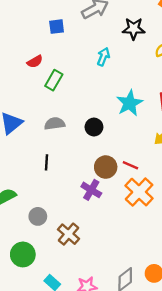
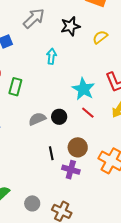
gray semicircle: (55, 124) -> (37, 119), moved
black line: (46, 162) -> (51, 153), moved
red line: (130, 165) -> (88, 113), moved, turned 32

